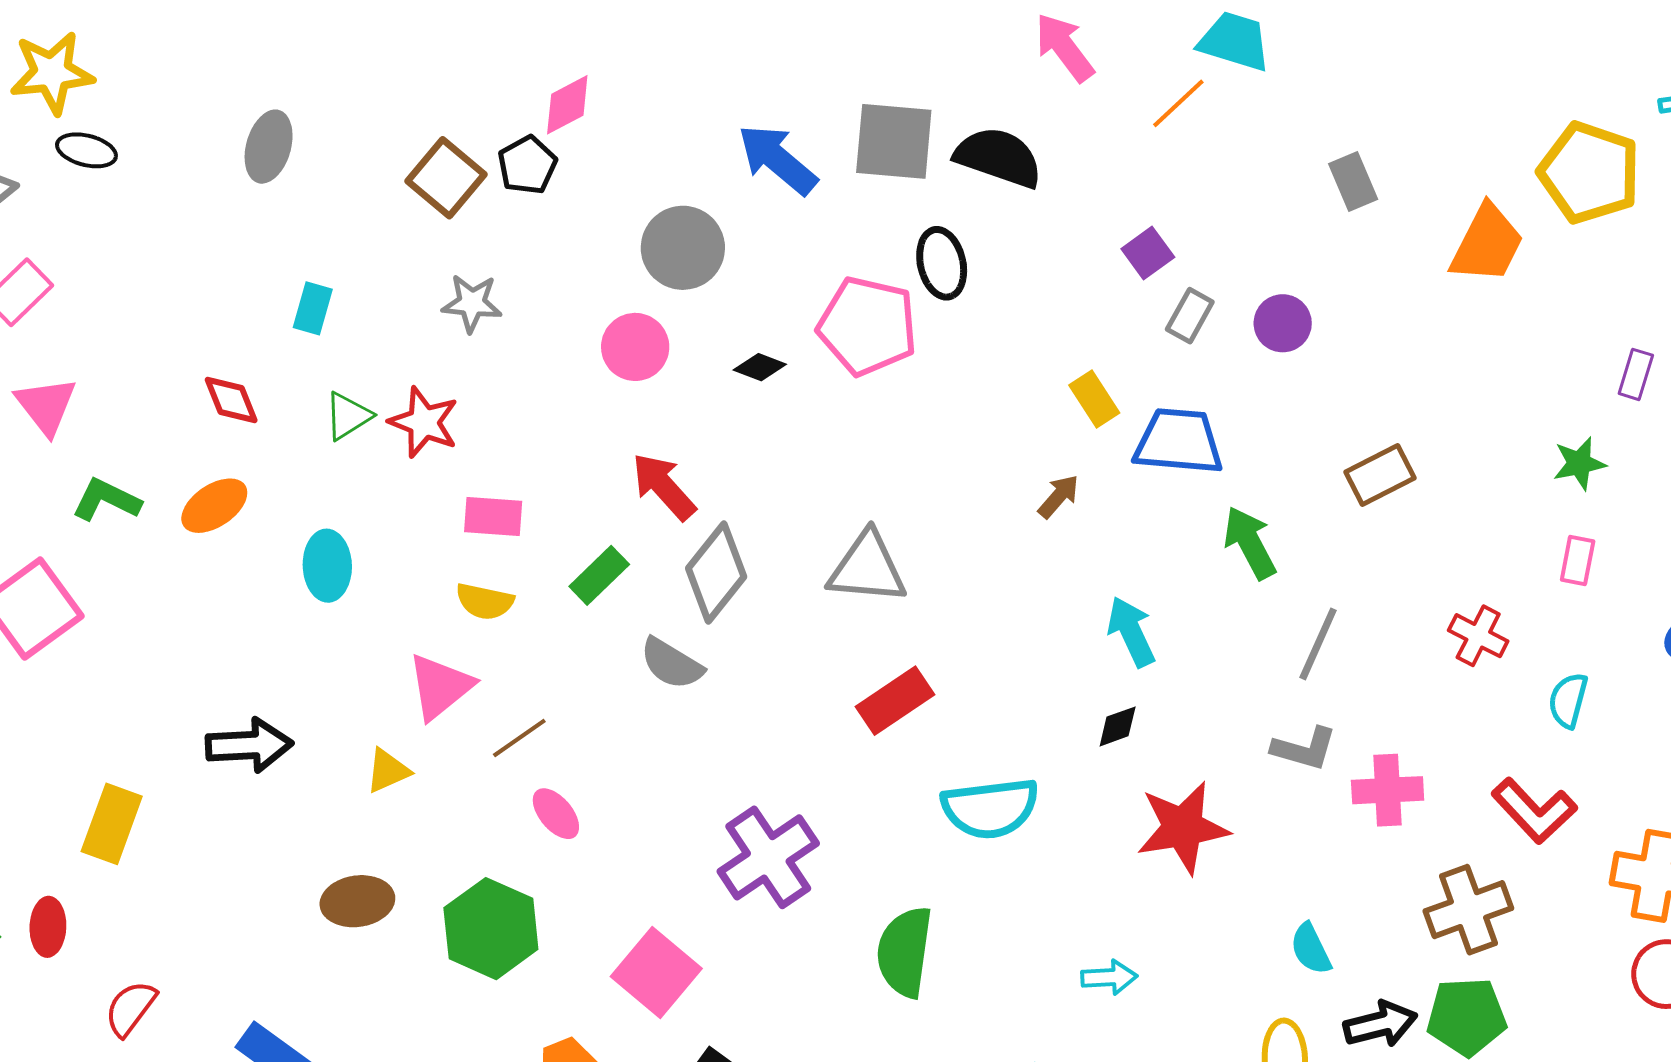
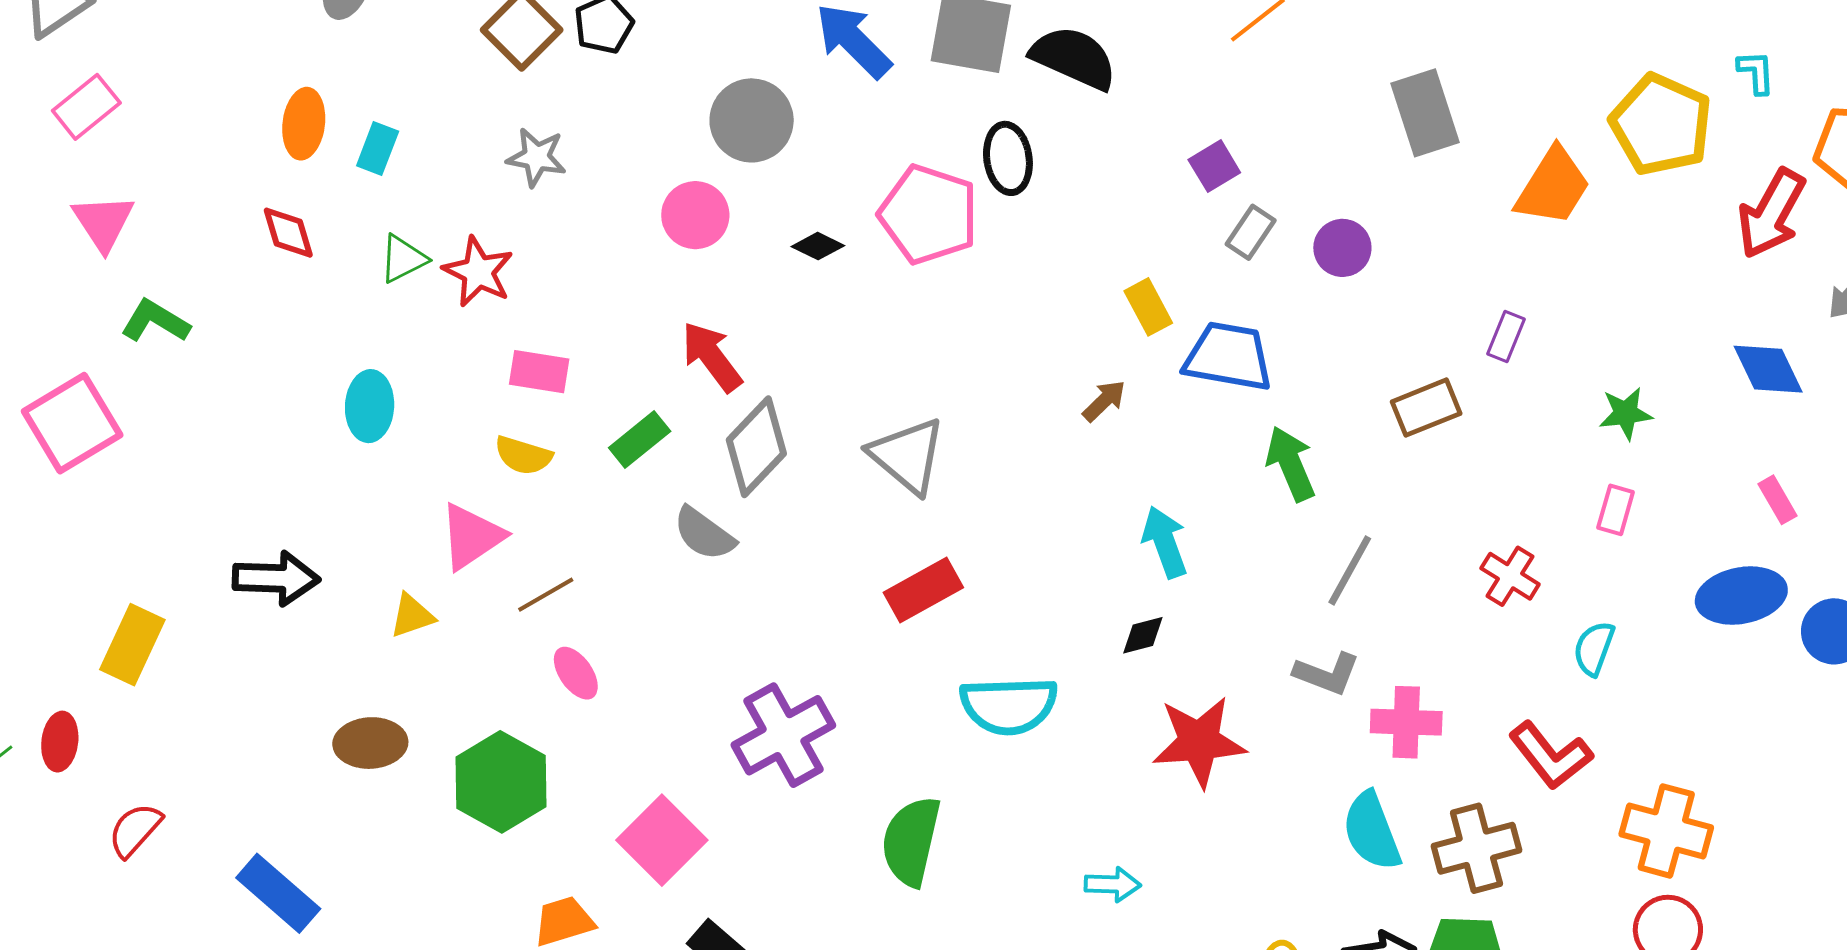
gray rectangle: (1353, 181) -> (1425, 113), size x1.5
purple rectangle: (1636, 374) -> (1506, 337), moved
orange ellipse: (214, 506) -> (304, 124), moved, turned -54
gray triangle: (867, 568) -> (907, 456), turned 30
cyan semicircle: (1311, 949) -> (1372, 831), moved, size x1.5

